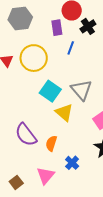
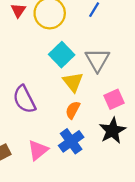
orange semicircle: (51, 143) -> (73, 110), moved
blue cross: (72, 163) -> (71, 141), size x1.5

